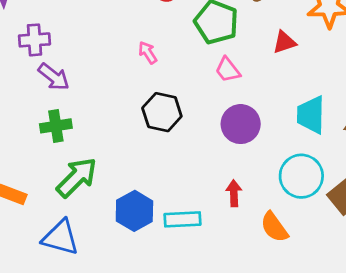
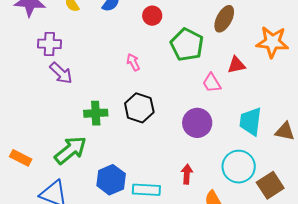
pink trapezoid: (228, 70) -> (212, 83), moved
green cross: (56, 126) -> (96, 113), moved

